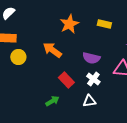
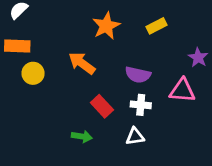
yellow rectangle: (104, 24) -> (156, 26), turned -40
white cross: (93, 79) -> (141, 105), turned -32
green arrow: (52, 101) -> (82, 136), turned 40

